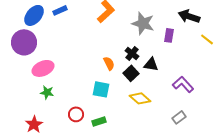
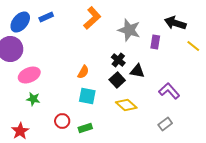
orange semicircle: (109, 63) -> (83, 72), moved, turned 56

